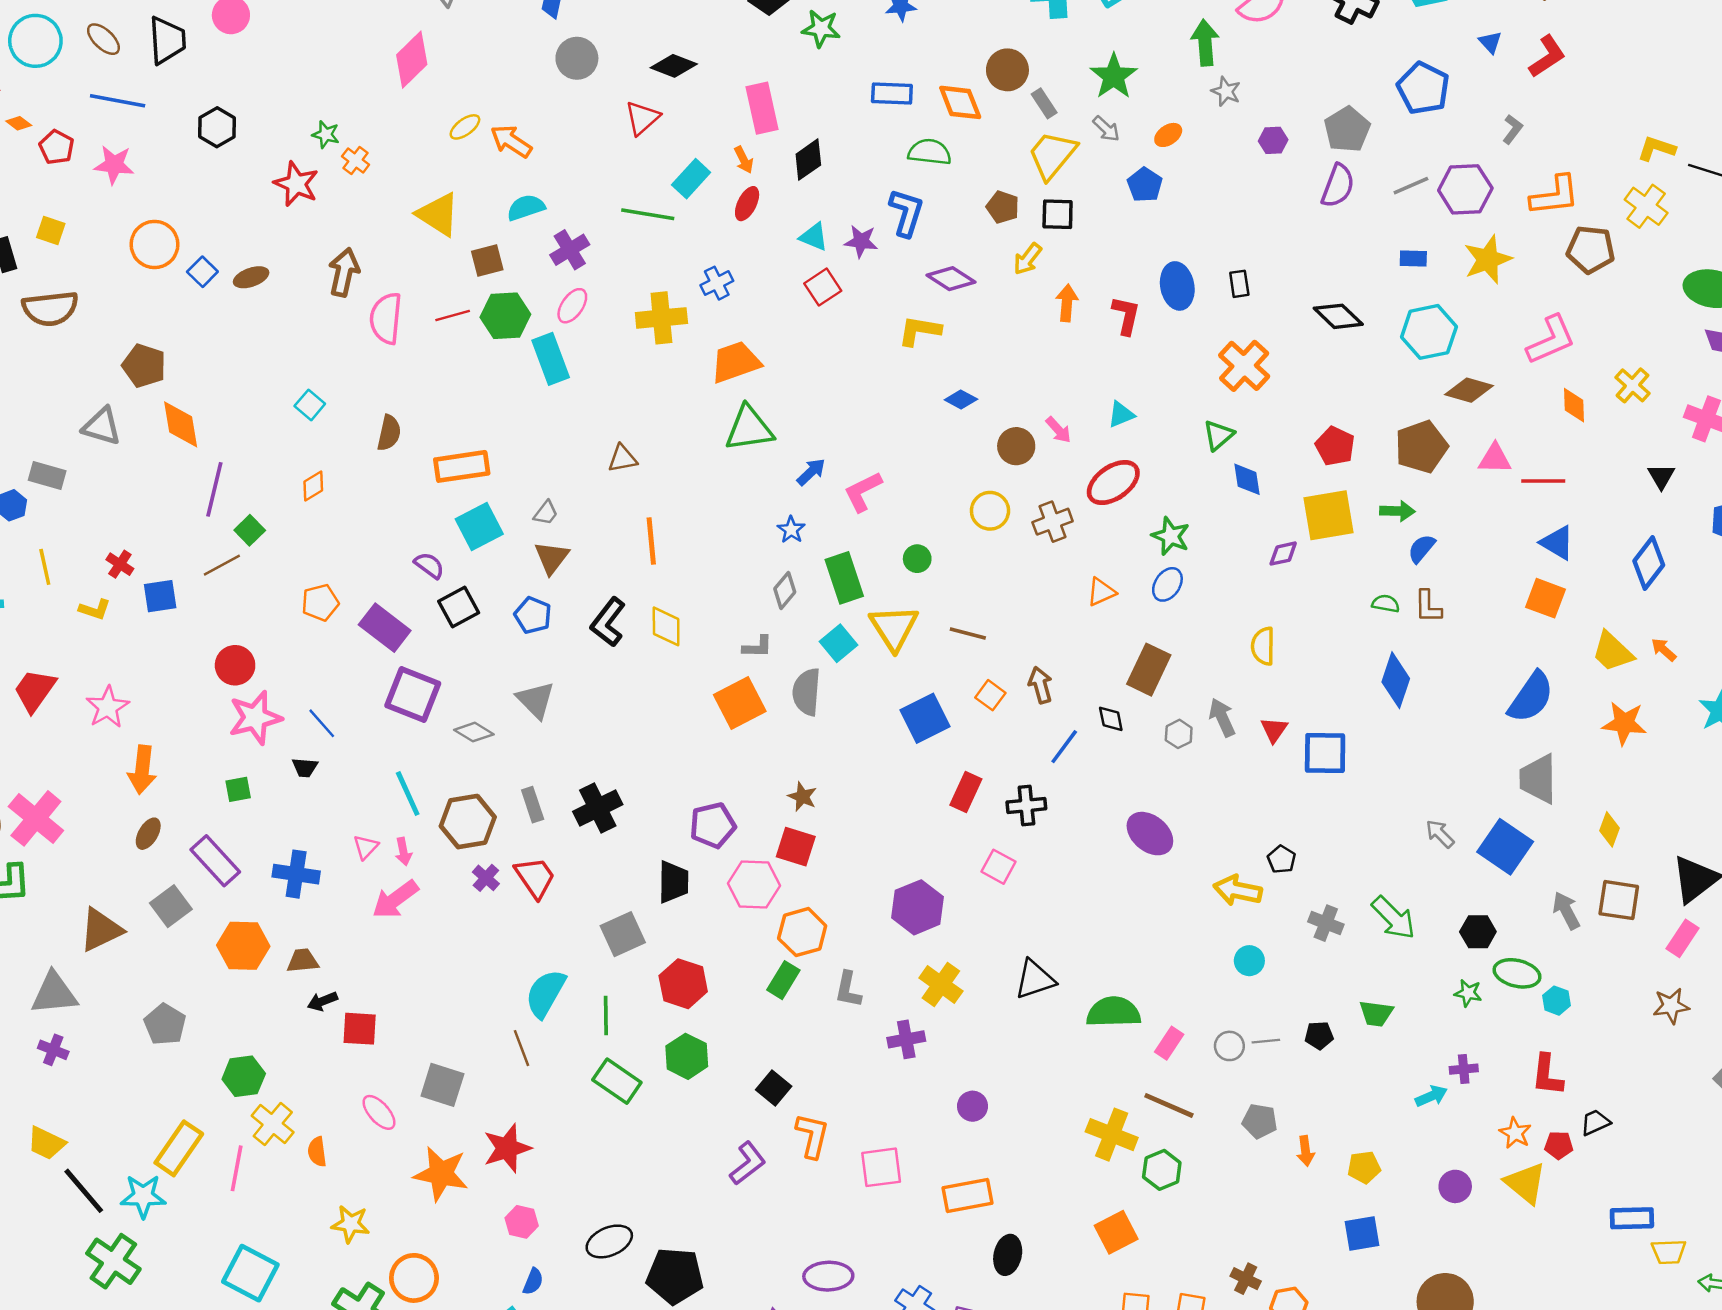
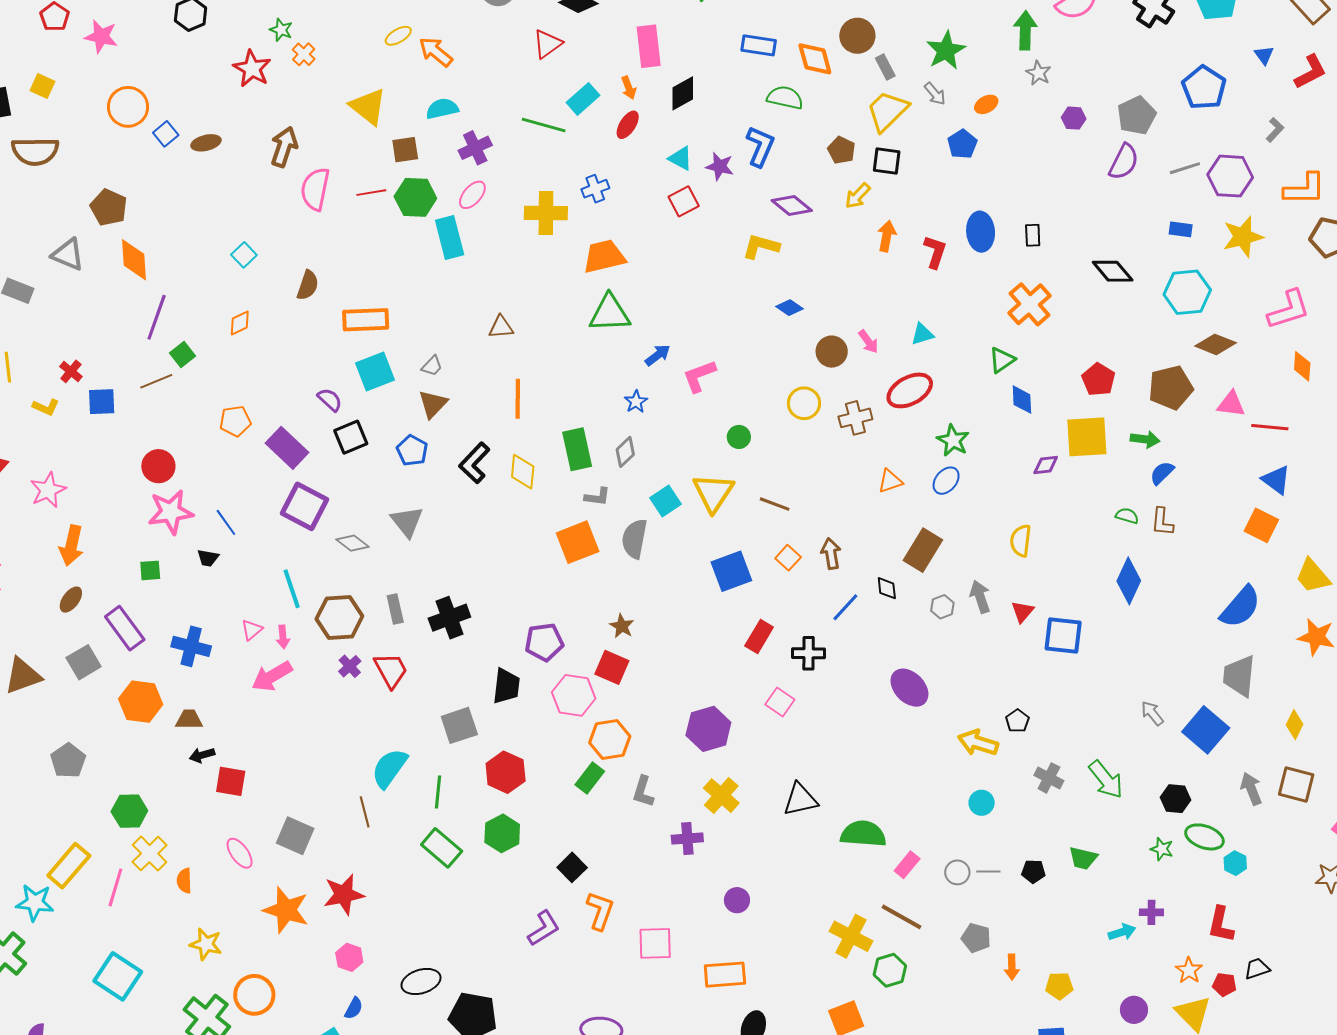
green rectangle: (844, 578) -> (577, 449), moved

